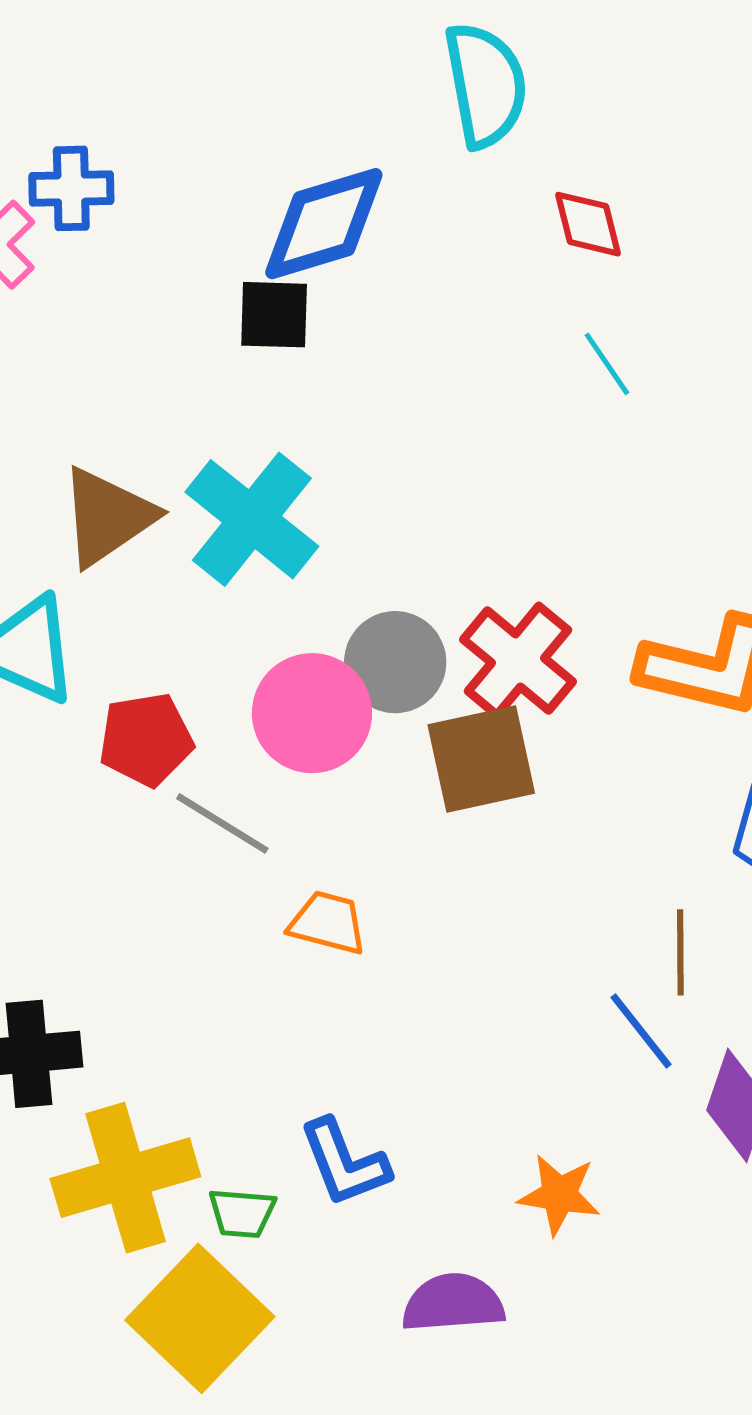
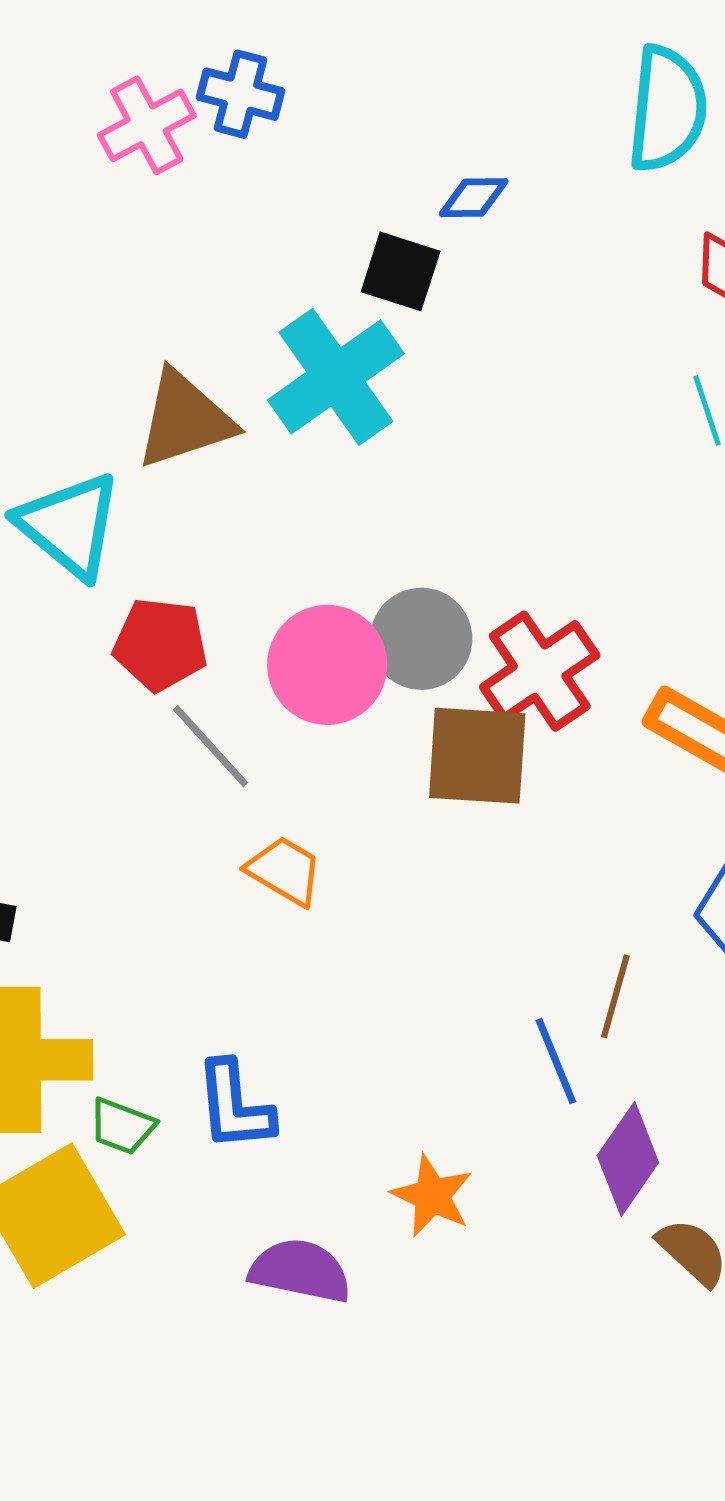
blue diamond: (324, 224) -> (474, 198), size x0.5
cyan cross: (252, 519) -> (336, 377), moved

